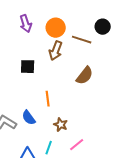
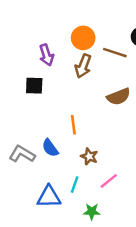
purple arrow: (26, 24) -> (46, 55), moved
black square: (28, 67) -> (34, 86), moved
brown semicircle: (85, 76) -> (119, 97), turned 30

